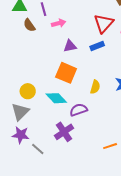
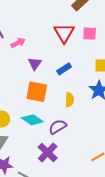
purple triangle: (70, 46) -> (35, 64), turned -32
blue rectangle: (97, 46) -> (64, 69), moved

